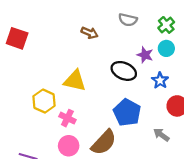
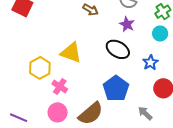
purple star: (145, 55) -> (127, 24), moved

